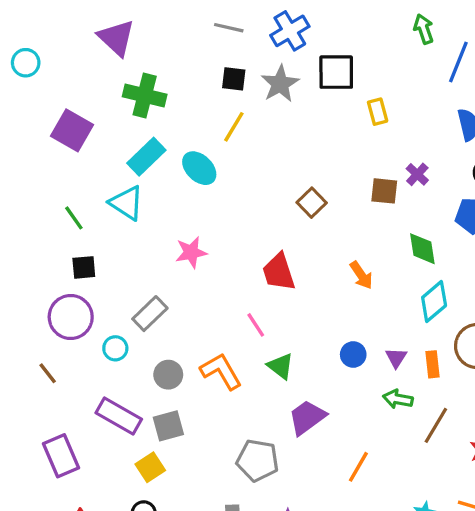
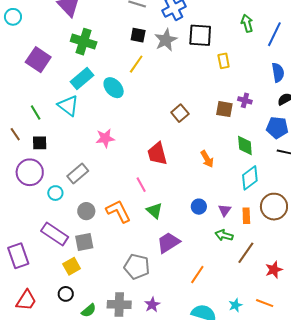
green arrow: (424, 29) -> (247, 23), moved
purple cross: (417, 174) -> (245, 100), turned -32
brown line: (48, 373) -> (15, 134), moved

